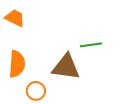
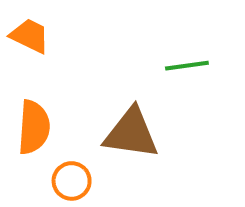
green line: (91, 45) -> (187, 66), moved

